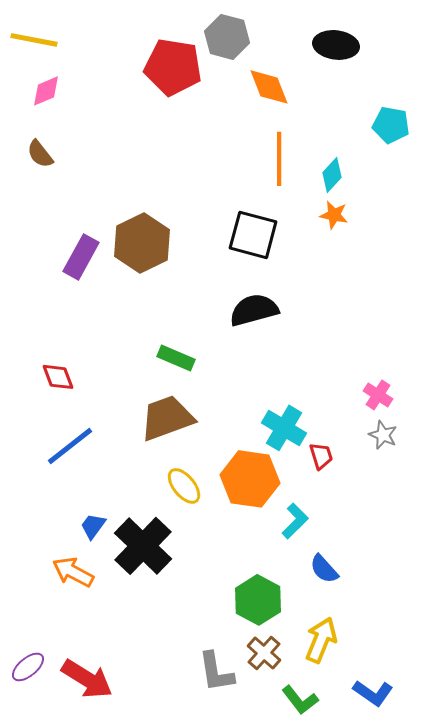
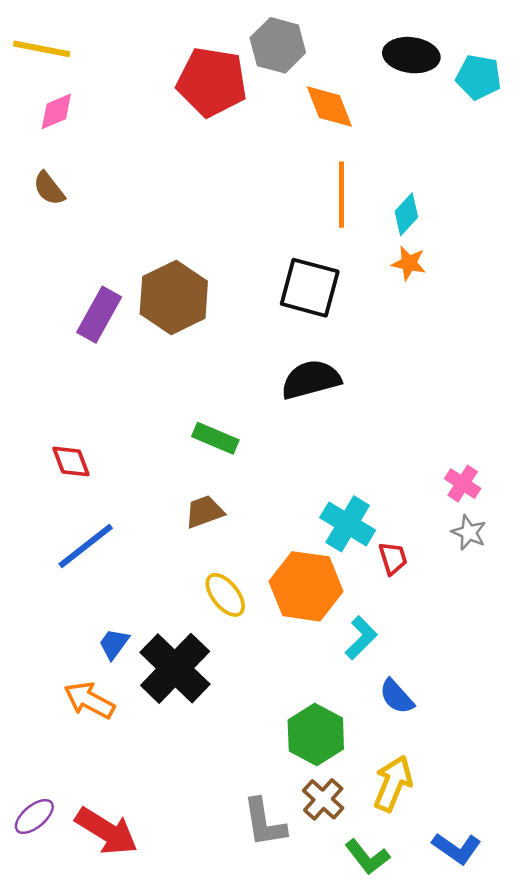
cyan pentagon: (391, 125) -> (479, 77), moved
brown trapezoid: (167, 418) -> (204, 512), size x0.6

